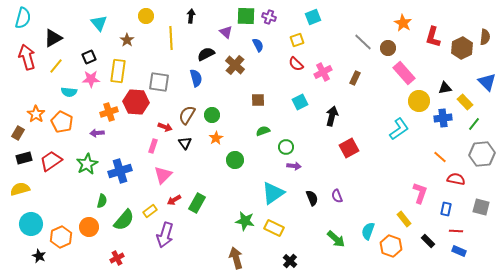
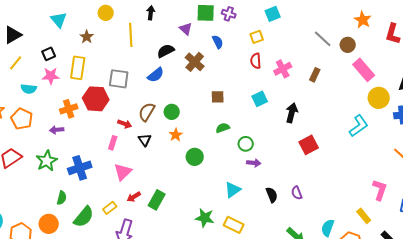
red semicircle: (296, 64) -> (256, 61), turned 42
blue semicircle: (196, 78) -> (156, 75), turned 66
cyan triangle: (273, 193) -> (233, 190), size x0.7

